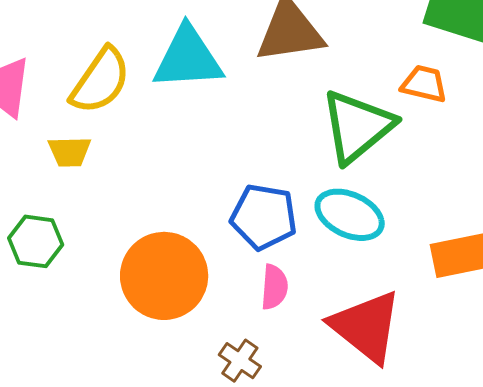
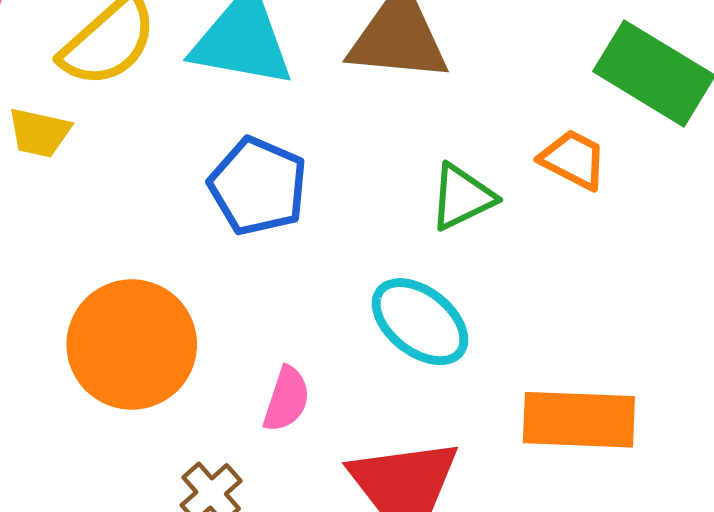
green triangle: (357, 126) -> (462, 197), size x0.6
blue pentagon: (264, 217) -> (258, 186), moved

